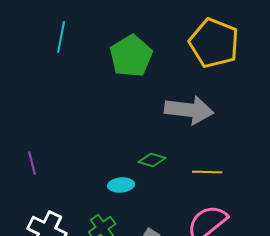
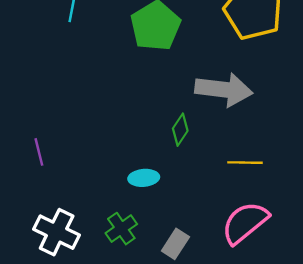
green diamond: (152, 160) -> (180, 130), moved, turned -72

